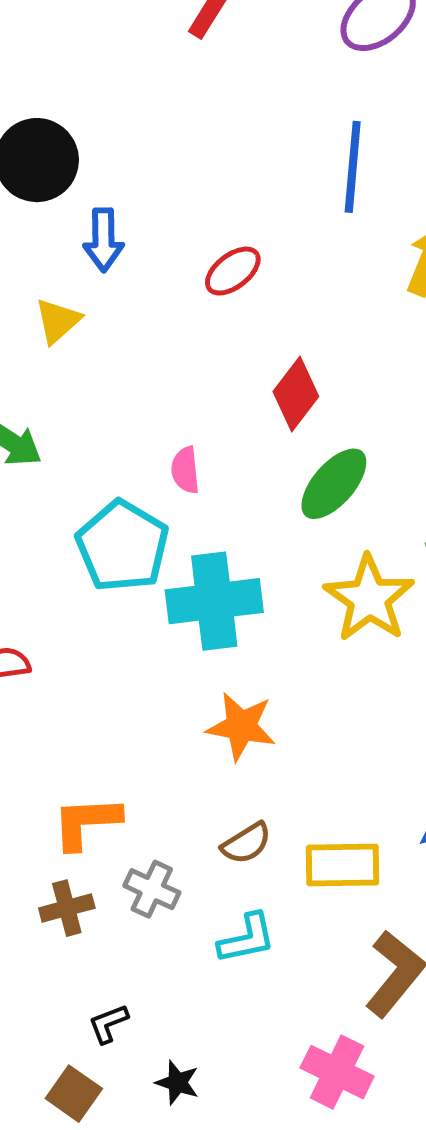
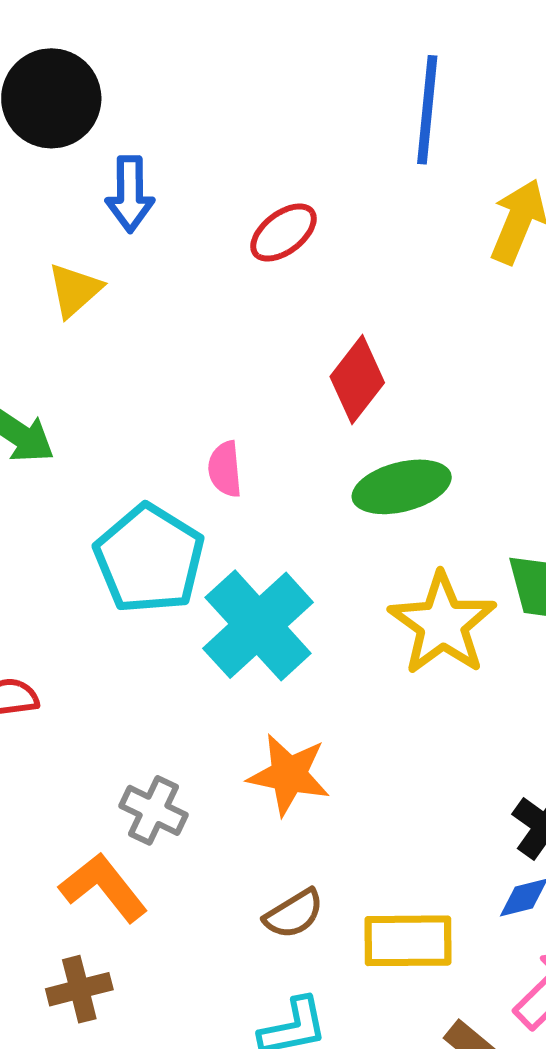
green ellipse: (334, 484) -> (402, 487), turned 34
cyan cross: (214, 601) -> (258, 625), turned -36
orange L-shape: (86, 822) -> (104, 887), turned 54
gray cross: (152, 889) -> (153, 810), moved

